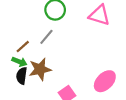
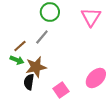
pink triangle: (99, 15) -> (91, 17), turned 45
black semicircle: (22, 76) -> (29, 82), moved

